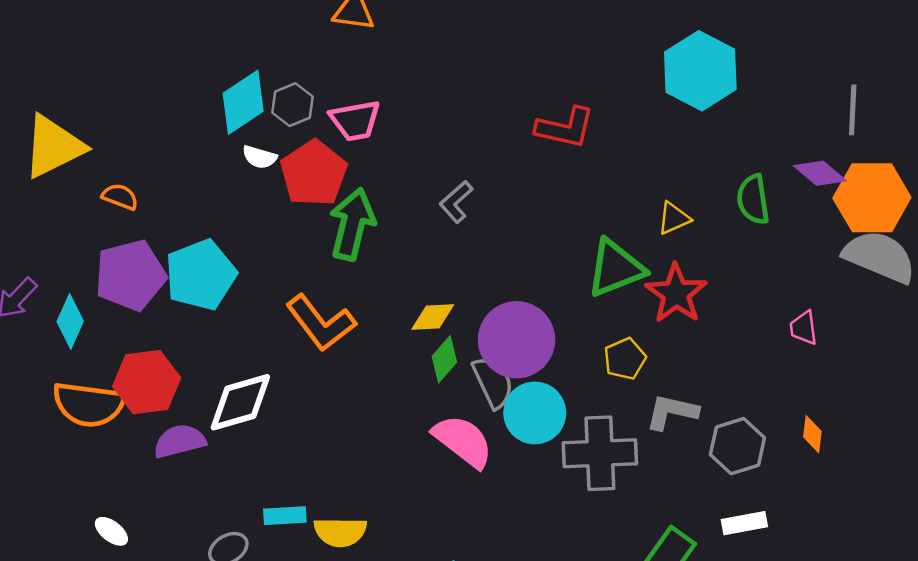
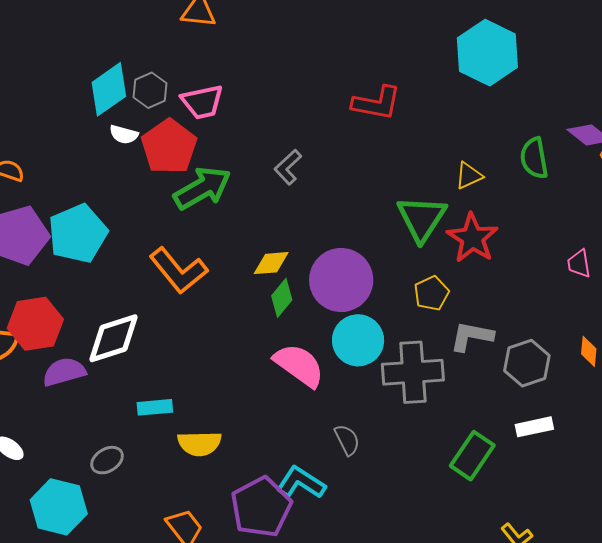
green arrow: (352, 224) -> (202, 188), turned 48
green triangle: (616, 268) -> (422, 218), turned -34
gray semicircle: (493, 382) -> (347, 440), moved, size x0.7
cyan rectangle: (285, 516) -> (155, 407), moved

